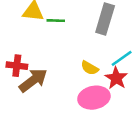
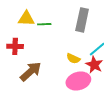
red cross: (17, 66) -> (15, 46), moved

